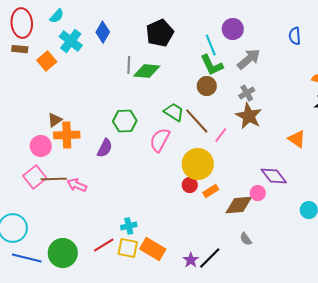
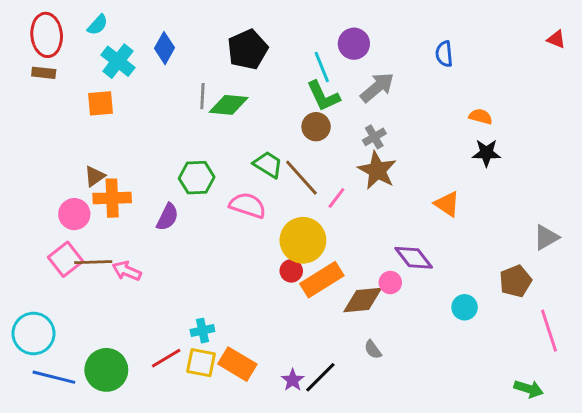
orange square: (47, 61) -> (100, 103), moved, turned 36
pink semicircle: (160, 140) -> (248, 205), turned 80
orange rectangle: (211, 191) -> (322, 280), size x1.8

